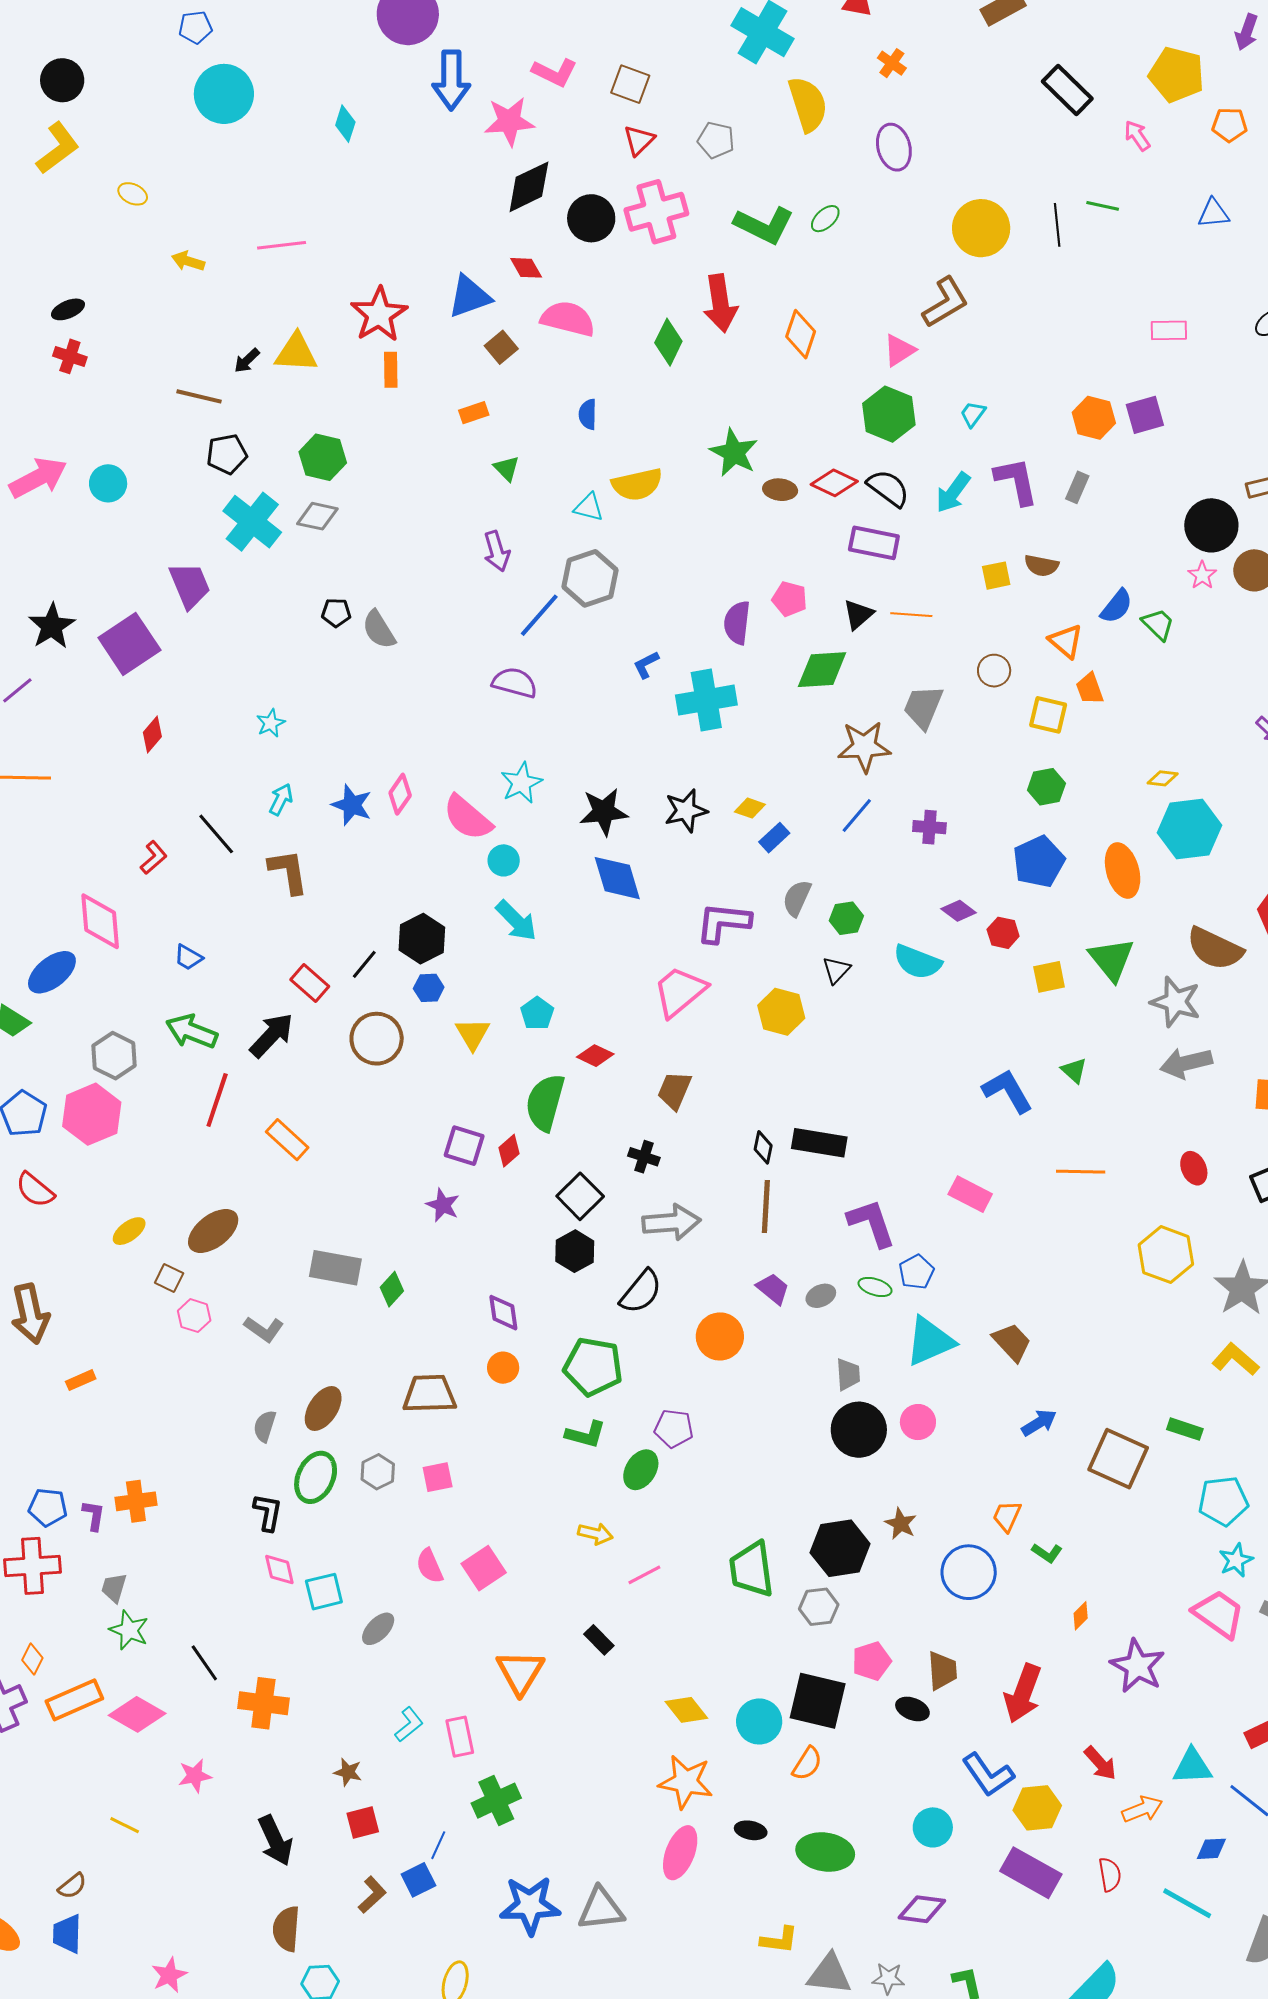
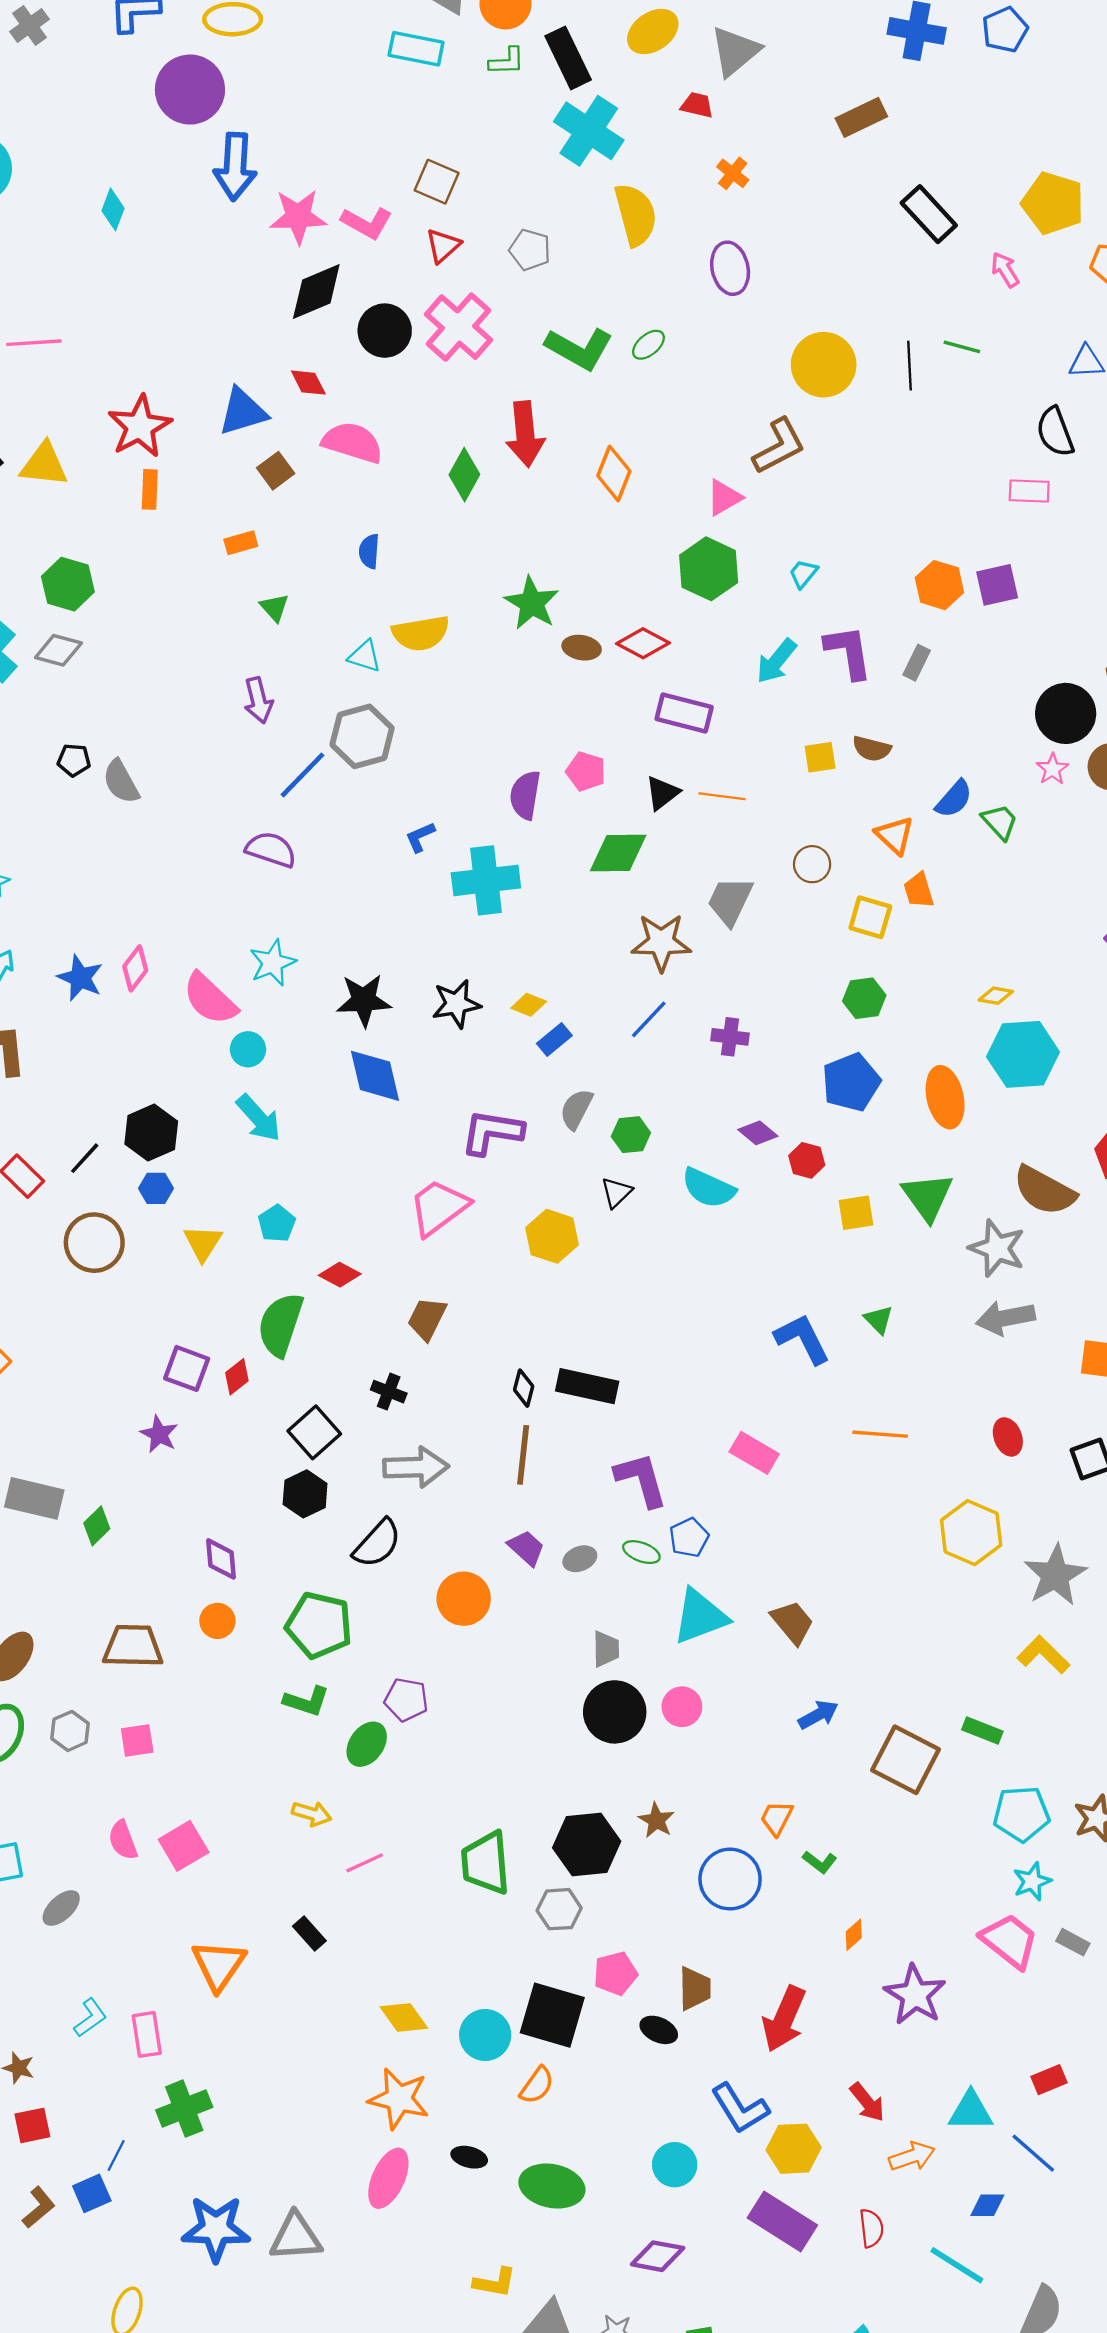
pink L-shape: (555, 72) -> (367, 223), moved
pink cross: (656, 212) -> (459, 327), turned -36
black semicircle: (888, 488) -> (1055, 432), moved, turned -150

